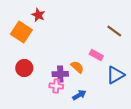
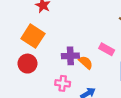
orange square: (21, 32) -> (33, 36), moved
purple cross: (60, 74) -> (70, 56), moved

